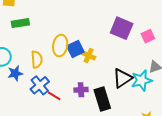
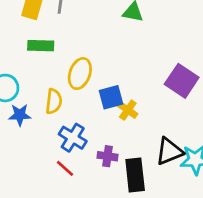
yellow ellipse: (60, 46) -> (80, 74), moved
blue cross: (40, 85) -> (73, 138), moved, turned -30
red line: (54, 96) -> (65, 168), moved

